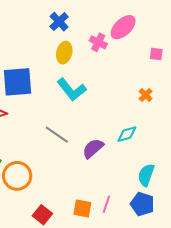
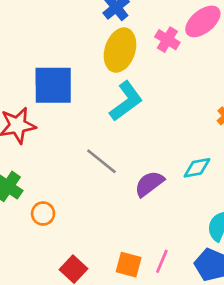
yellow ellipse: (64, 53) -> (120, 50), size x1.4
cyan L-shape: (72, 90) -> (126, 101), turned -92
orange circle: (17, 176) -> (43, 214), size x0.6

